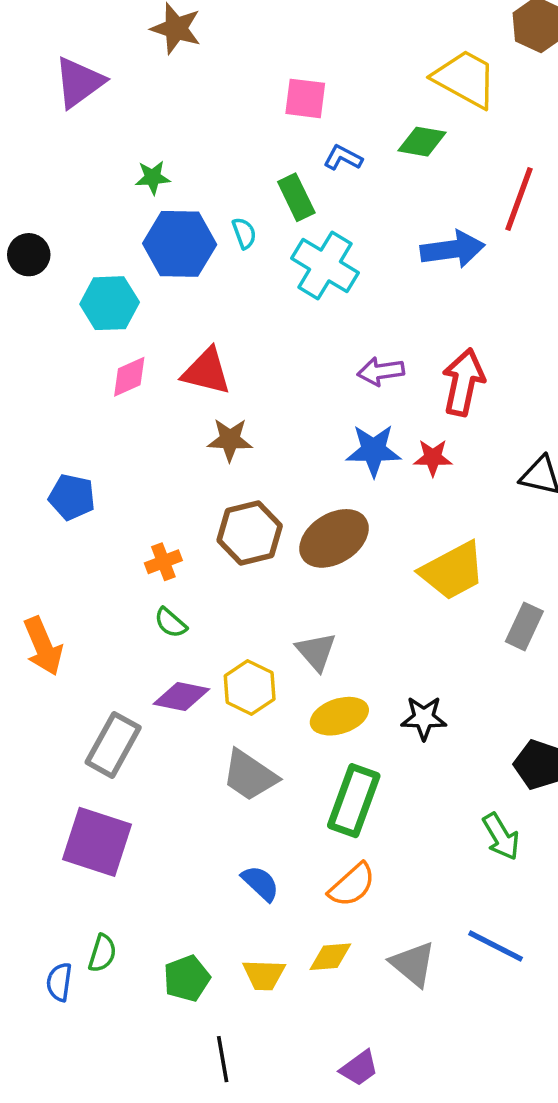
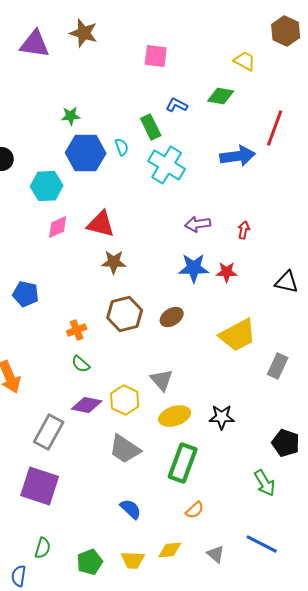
yellow trapezoid: (465, 79) -> (245, 61), size x0.6
purple triangle: (79, 82) -> (35, 44), moved, turned 44
pink square: (305, 98) -> (156, 56), moved
red arrow: (463, 382) -> (244, 230), size x0.5
brown ellipse: (334, 538) -> (172, 317), size x0.6
orange semicircle: (352, 885) -> (195, 510), moved, size x0.7
gray triangle: (413, 964) -> (216, 554), size x0.7
blue semicircle: (59, 982) -> (19, 576), moved

